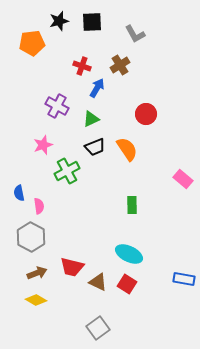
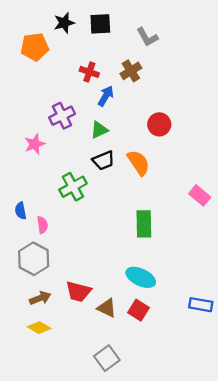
purple cross: (57, 106) -> (62, 116), turned 35
pink star: (43, 145) -> (35, 144), moved
green rectangle: (132, 205) -> (144, 224), size x1.4

